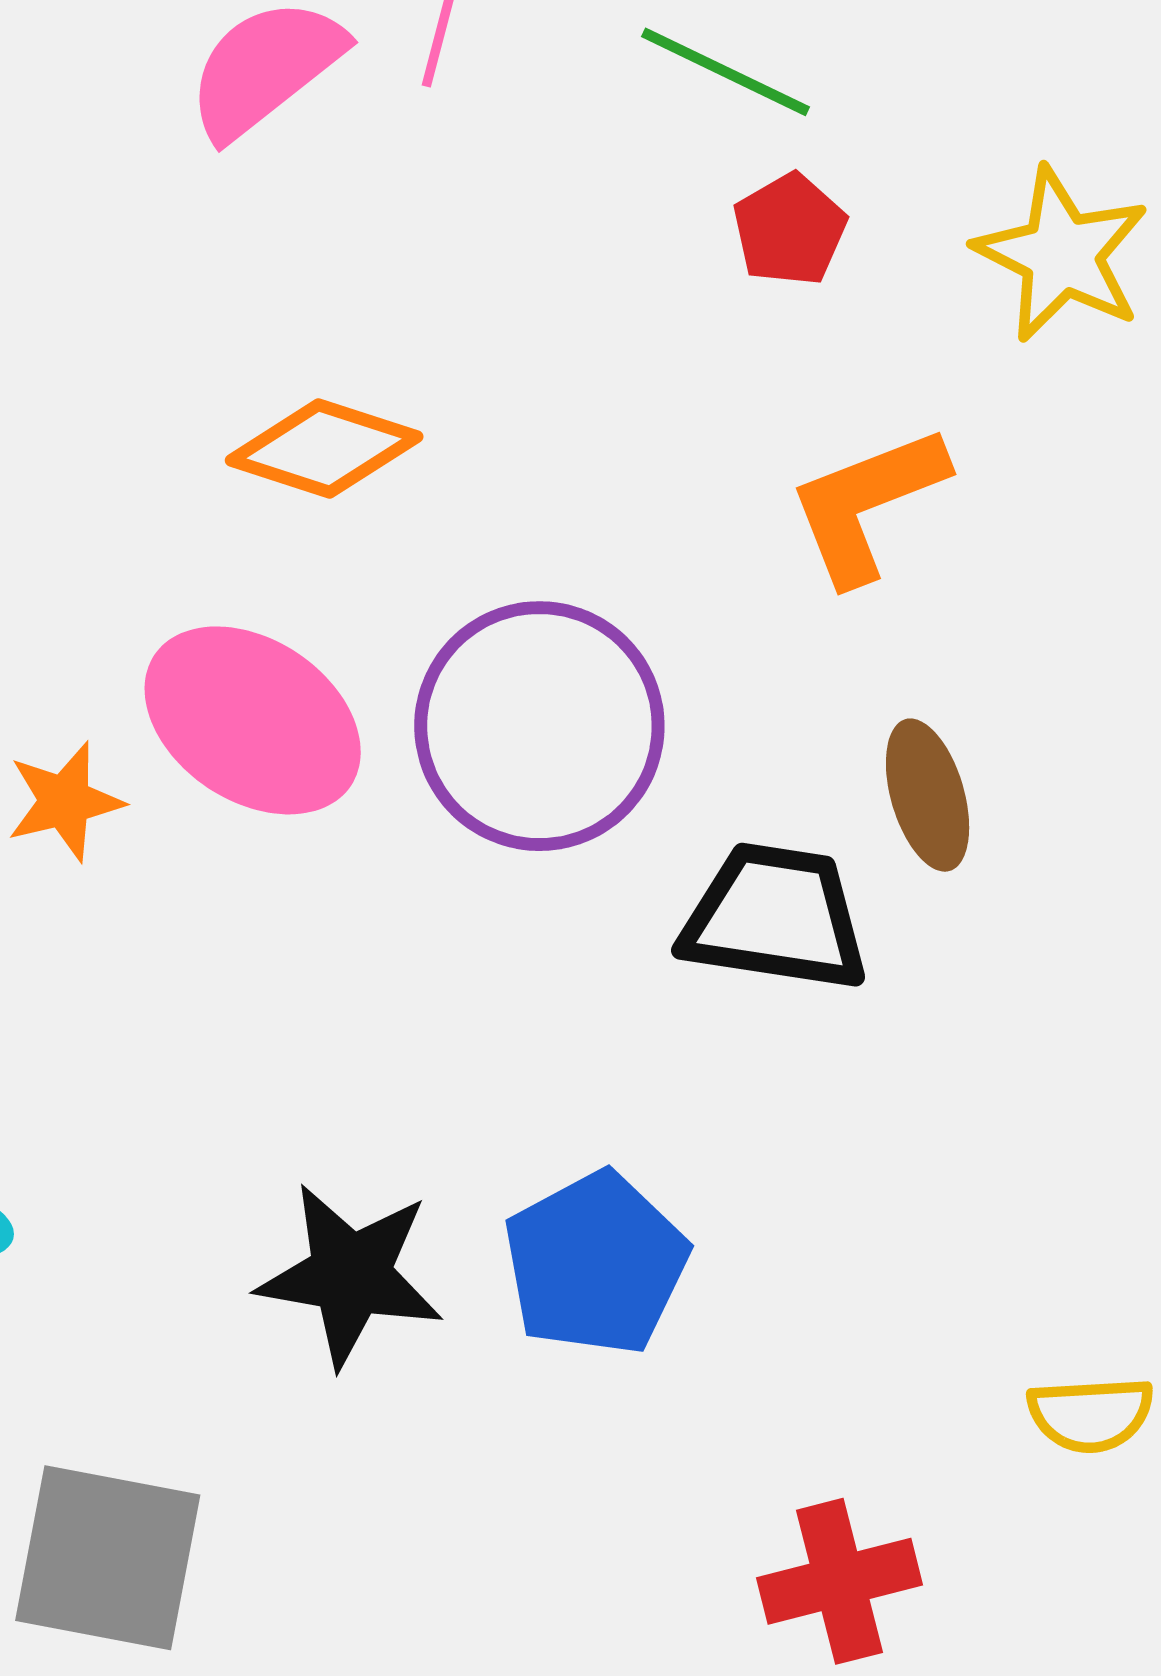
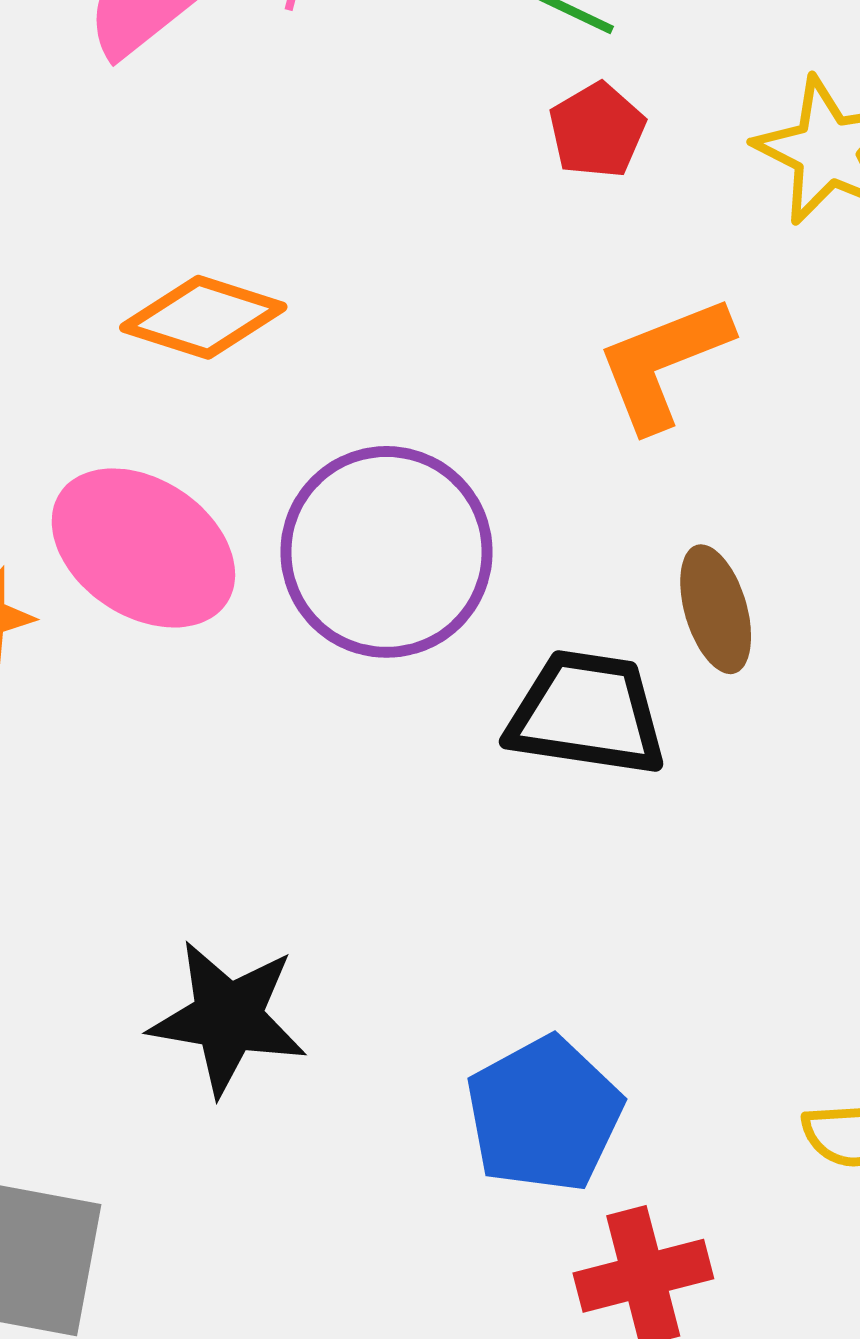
blue pentagon: (596, 1263) -> (544, 1114), moved

